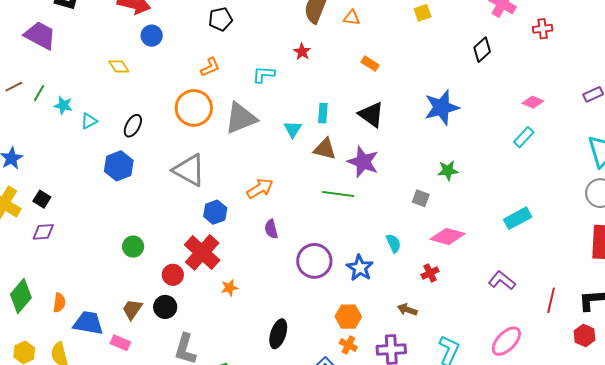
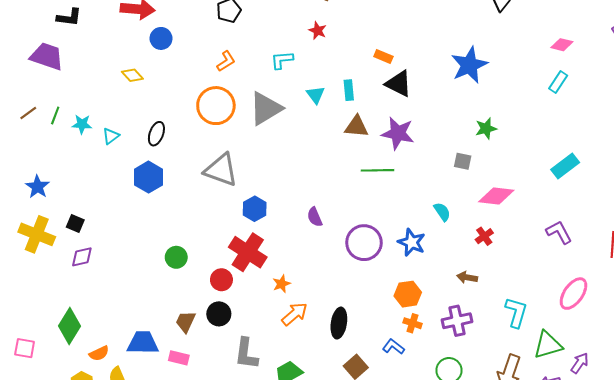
orange rectangle: (370, 64) -> (383, 56), moved
cyan triangle: (293, 129) -> (316, 95), moved
orange arrow: (260, 188) -> (294, 314), moved
purple L-shape: (502, 280) -> (559, 232), turned 32
orange semicircle: (59, 303) -> (99, 353), moved, turned 66

